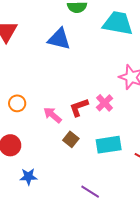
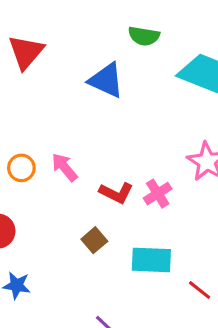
red L-shape: (79, 107) -> (116, 193), turned -145
pink arrow: (52, 115) -> (65, 167), moved

